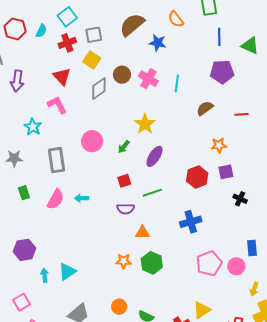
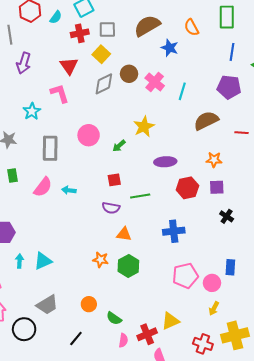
brown semicircle: (205, 108) -> (206, 121), size x1.4
purple ellipse: (154, 156) -> (165, 162), moved, turned 45
yellow arrow: (254, 289) -> (214, 308), moved

